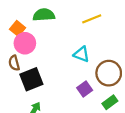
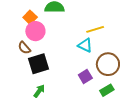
yellow line: (92, 19) -> (95, 29), moved
brown semicircle: (14, 63) -> (24, 48), turned -32

